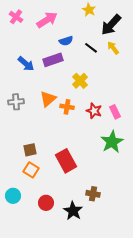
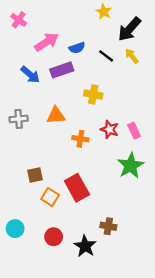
pink arrow: (47, 20) -> (47, 42), moved
yellow cross: (80, 81) -> (93, 94), turned -35
orange triangle: (48, 99) -> (56, 115), turned 36
orange cross: (67, 107) -> (80, 139), moved
orange square: (31, 170) -> (50, 197), moved

